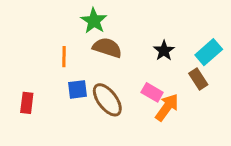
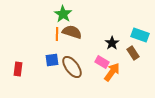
black star: (164, 51) -> (112, 43), moved
cyan rectangle: (209, 52) -> (140, 35), turned 60
orange line: (64, 57) -> (57, 34), moved

